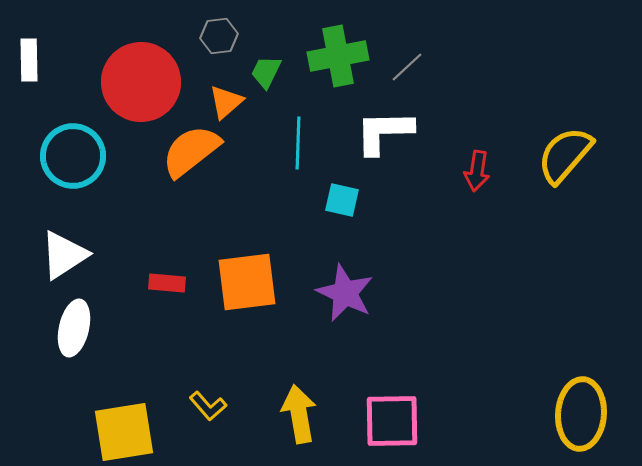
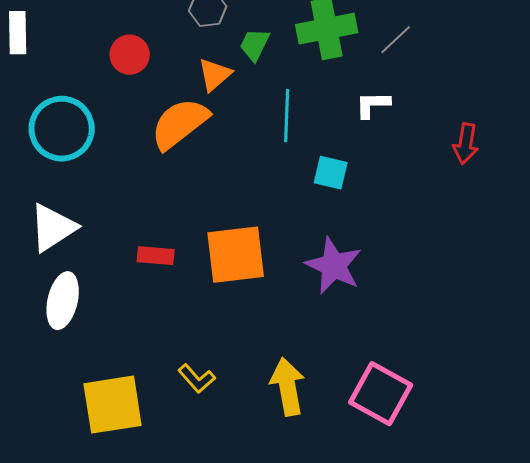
red circle: (141, 82) -> (130, 55), size x0.5
white L-shape: (384, 132) -> (373, 105), size x0.6
pink square: (392, 421) -> (381, 394), turned 30

